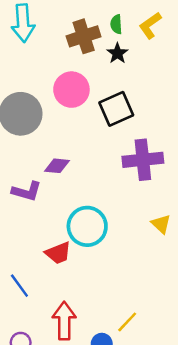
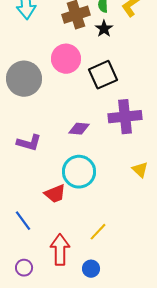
purple diamond: (57, 166) -> (79, 129), moved
yellow line: (127, 322) -> (98, 232), moved

